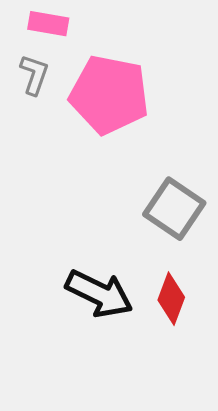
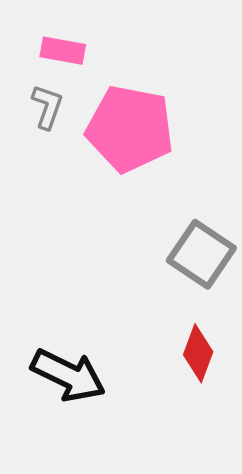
black arrow: (99, 294) -> (68, 375), moved

